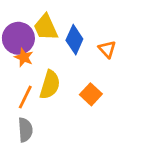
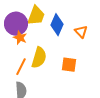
yellow trapezoid: (46, 27) -> (36, 16), turned -135
orange square: (91, 94) -> (69, 65), turned -35

